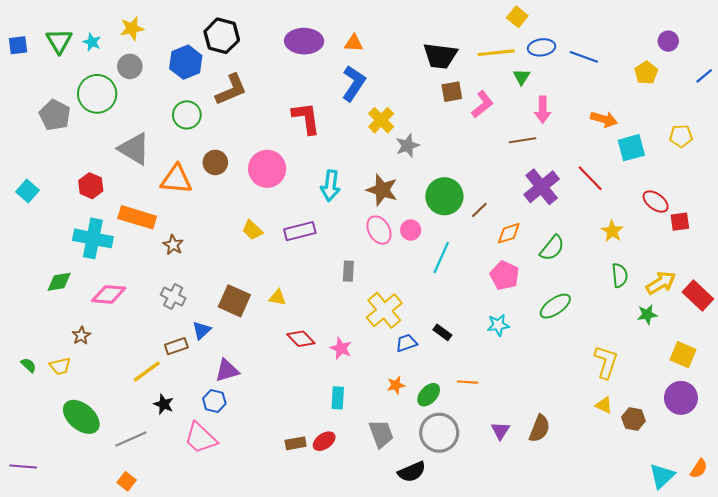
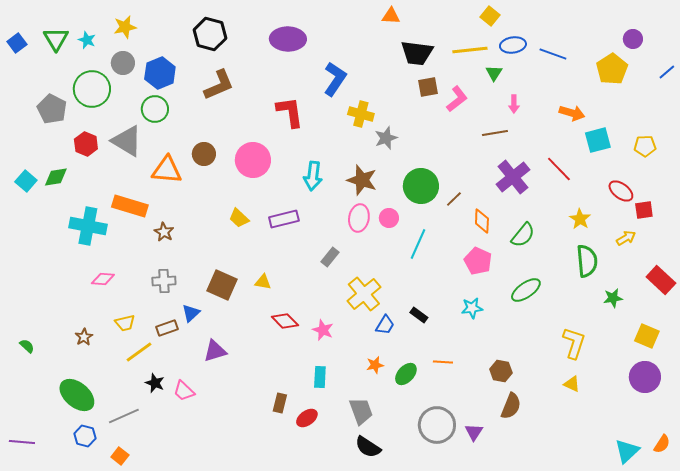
orange triangle: (354, 43) -> (391, 16), moved
blue square: (18, 45) -> (17, 43), turned -30
blue hexagon: (186, 62) -> (160, 73), moved
yellow pentagon: (646, 73) -> (612, 69), size x1.4
pink arrow: (543, 110) -> (514, 104), size x0.7
green circle: (187, 115) -> (155, 109), moved
yellow cross: (381, 120) -> (361, 114), turned -30
yellow pentagon: (681, 136) -> (645, 146), moved
red hexagon: (91, 186) -> (86, 144), moved
pink ellipse: (379, 230) -> (359, 218), turned 40
orange diamond: (509, 233) -> (482, 221), turned -70
gray rectangle: (348, 271) -> (330, 257), turned 36
green semicircle: (620, 275) -> (587, 261), size x1.4
green diamond: (59, 282) -> (56, 177), moved
yellow arrow: (661, 283) -> (626, 238), moved, size x0.7
pink diamond: (109, 294) -> (103, 279), size x0.7
gray cross: (173, 297) -> (164, 281), turned -30
brown star: (81, 336) -> (84, 337), moved
blue trapezoid: (406, 343) -> (385, 325), turned 140
yellow trapezoid: (60, 366) -> (125, 323), moved
blue hexagon: (214, 401) -> (85, 436), moved
brown hexagon: (633, 419) -> (501, 371), moved
purple triangle: (500, 431) -> (474, 432), moved
gray circle: (439, 433) -> (437, 425), moved
pink trapezoid: (201, 438) -> (184, 391), moved, size x0.7
brown rectangle: (296, 443) -> (280, 403), moved, turned -66
black semicircle: (412, 472) -> (368, 447), moved, turned 56

